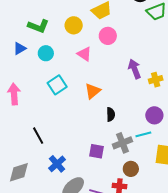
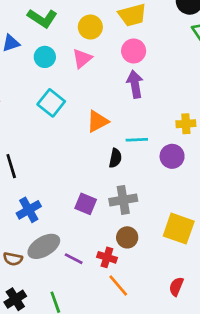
pink triangle: (84, 54) -> (82, 59), moved, turned 35
purple arrow: (135, 69) -> (135, 84), moved
cyan square: (57, 85) -> (51, 103), turned -30
purple circle: (154, 115) -> (172, 156), moved
cyan line: (143, 134) -> (137, 140), moved

